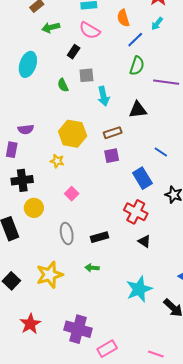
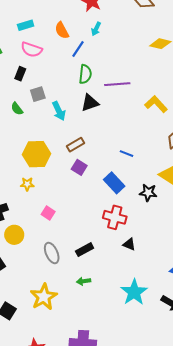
black triangle: (138, 110) -> (90, 103), moved
purple square: (112, 156) -> (79, 167), turned -35

